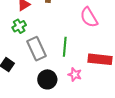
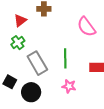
pink star: (75, 74) -> (69, 86), moved
black circle: (47, 79) -> (31, 92), moved

